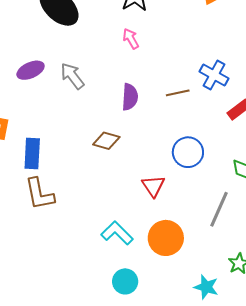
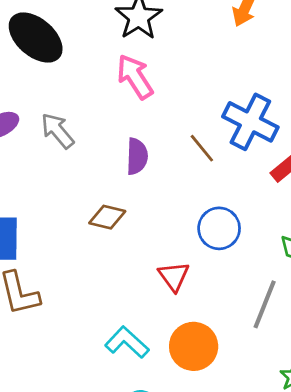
pink arrow: (131, 39) -> (135, 77), size x1.6
blue cross: (214, 75) -> (250, 122), size x1.4
brown line: (178, 93) -> (202, 148), turned 65

